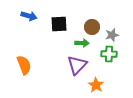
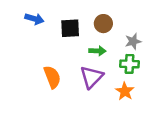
brown circle: (92, 27) -> (103, 24), moved
orange semicircle: (24, 65) -> (52, 77), moved
orange star: (96, 85) -> (125, 91), moved

